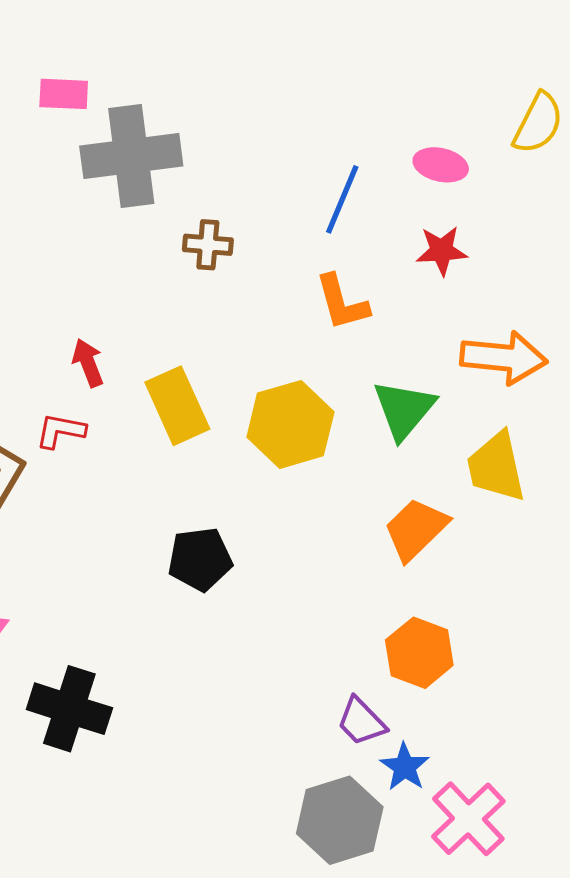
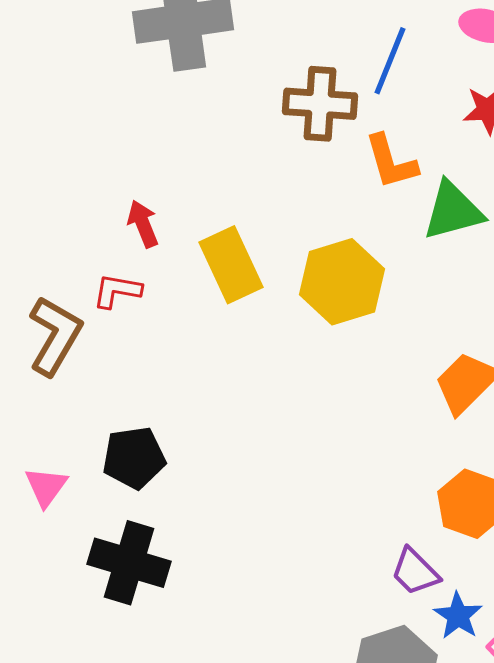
brown cross: (208, 245) -> (320, 104), moved, size x1.5
green triangle: (404, 410) -> (453, 211), moved, turned 36
black pentagon: (200, 559) -> (134, 458), moved

